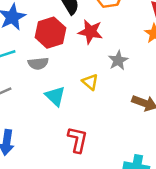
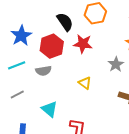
gray star: (118, 60) -> (116, 64), moved
cyan triangle: (55, 96) -> (50, 109), moved

